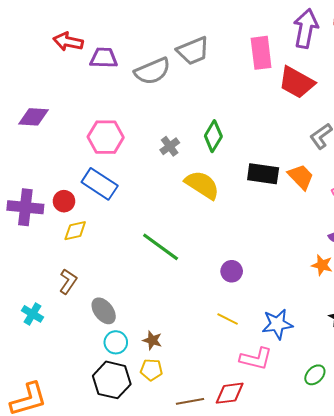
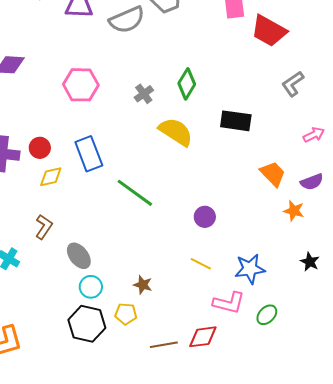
orange trapezoid: (301, 177) -> (273, 174), moved
blue rectangle: (100, 184) -> (89, 154), moved, turned 36
brown star: (152, 340) -> (143, 285), moved
green ellipse: (315, 375) -> (267, 315), moved

